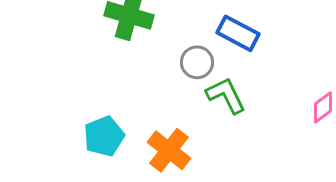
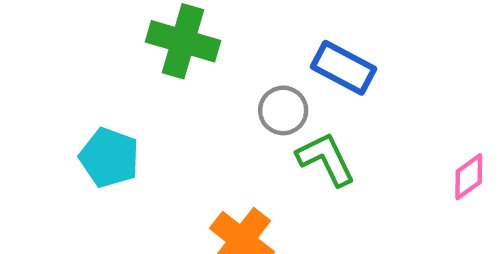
cyan pentagon: (104, 136) -> (109, 158), moved, turned -30

